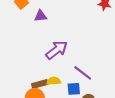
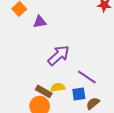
brown rectangle: (40, 84) -> (44, 91), turned 49

